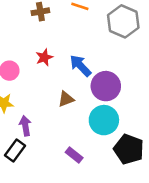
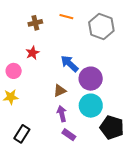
red star: (44, 57) -> (32, 53), moved
purple arrow: (25, 126) -> (62, 114), moved

